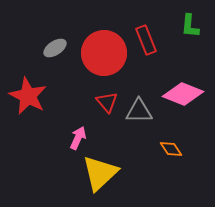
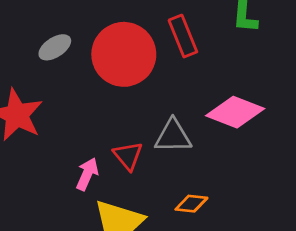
red triangle: (107, 102) -> (128, 156), moved
orange diamond: (171, 149) -> (191, 204), moved, turned -50

